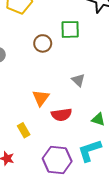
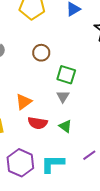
green square: (70, 29) -> (66, 75), moved
green triangle: (98, 119) -> (65, 126), moved

